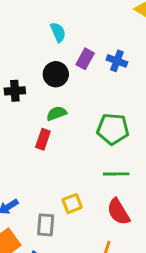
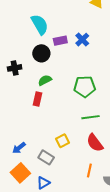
cyan semicircle: (58, 32) -> (40, 24), size x1.5
purple rectangle: (85, 59) -> (60, 41), turned 56
blue cross: (117, 61) -> (82, 40), turned 32
gray rectangle: (46, 225) -> (46, 157), turned -56

